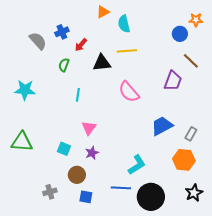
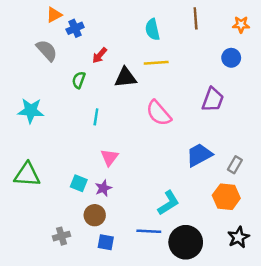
orange triangle: (103, 12) -> (54, 15), moved
blue cross: (62, 32) -> (75, 28), moved
blue circle: (180, 34) -> (231, 58), moved
brown line: (191, 61) -> (196, 18), moved, turned 42
purple star: (92, 153) -> (103, 188), moved

